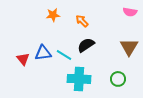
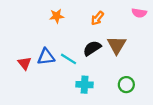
orange arrow: (82, 21) -> (97, 18), moved, turned -96
brown triangle: (129, 47) -> (117, 45), moved
cyan cross: (79, 79) -> (85, 85), size x0.7

